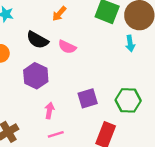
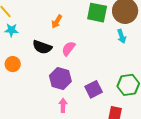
pink semicircle: (67, 47) -> (68, 49), turned 112
purple hexagon: (36, 76) -> (60, 78), moved

